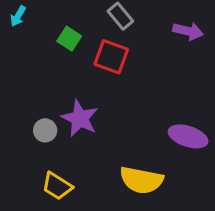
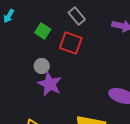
gray circle: (45, 130) -> (42, 66), moved

